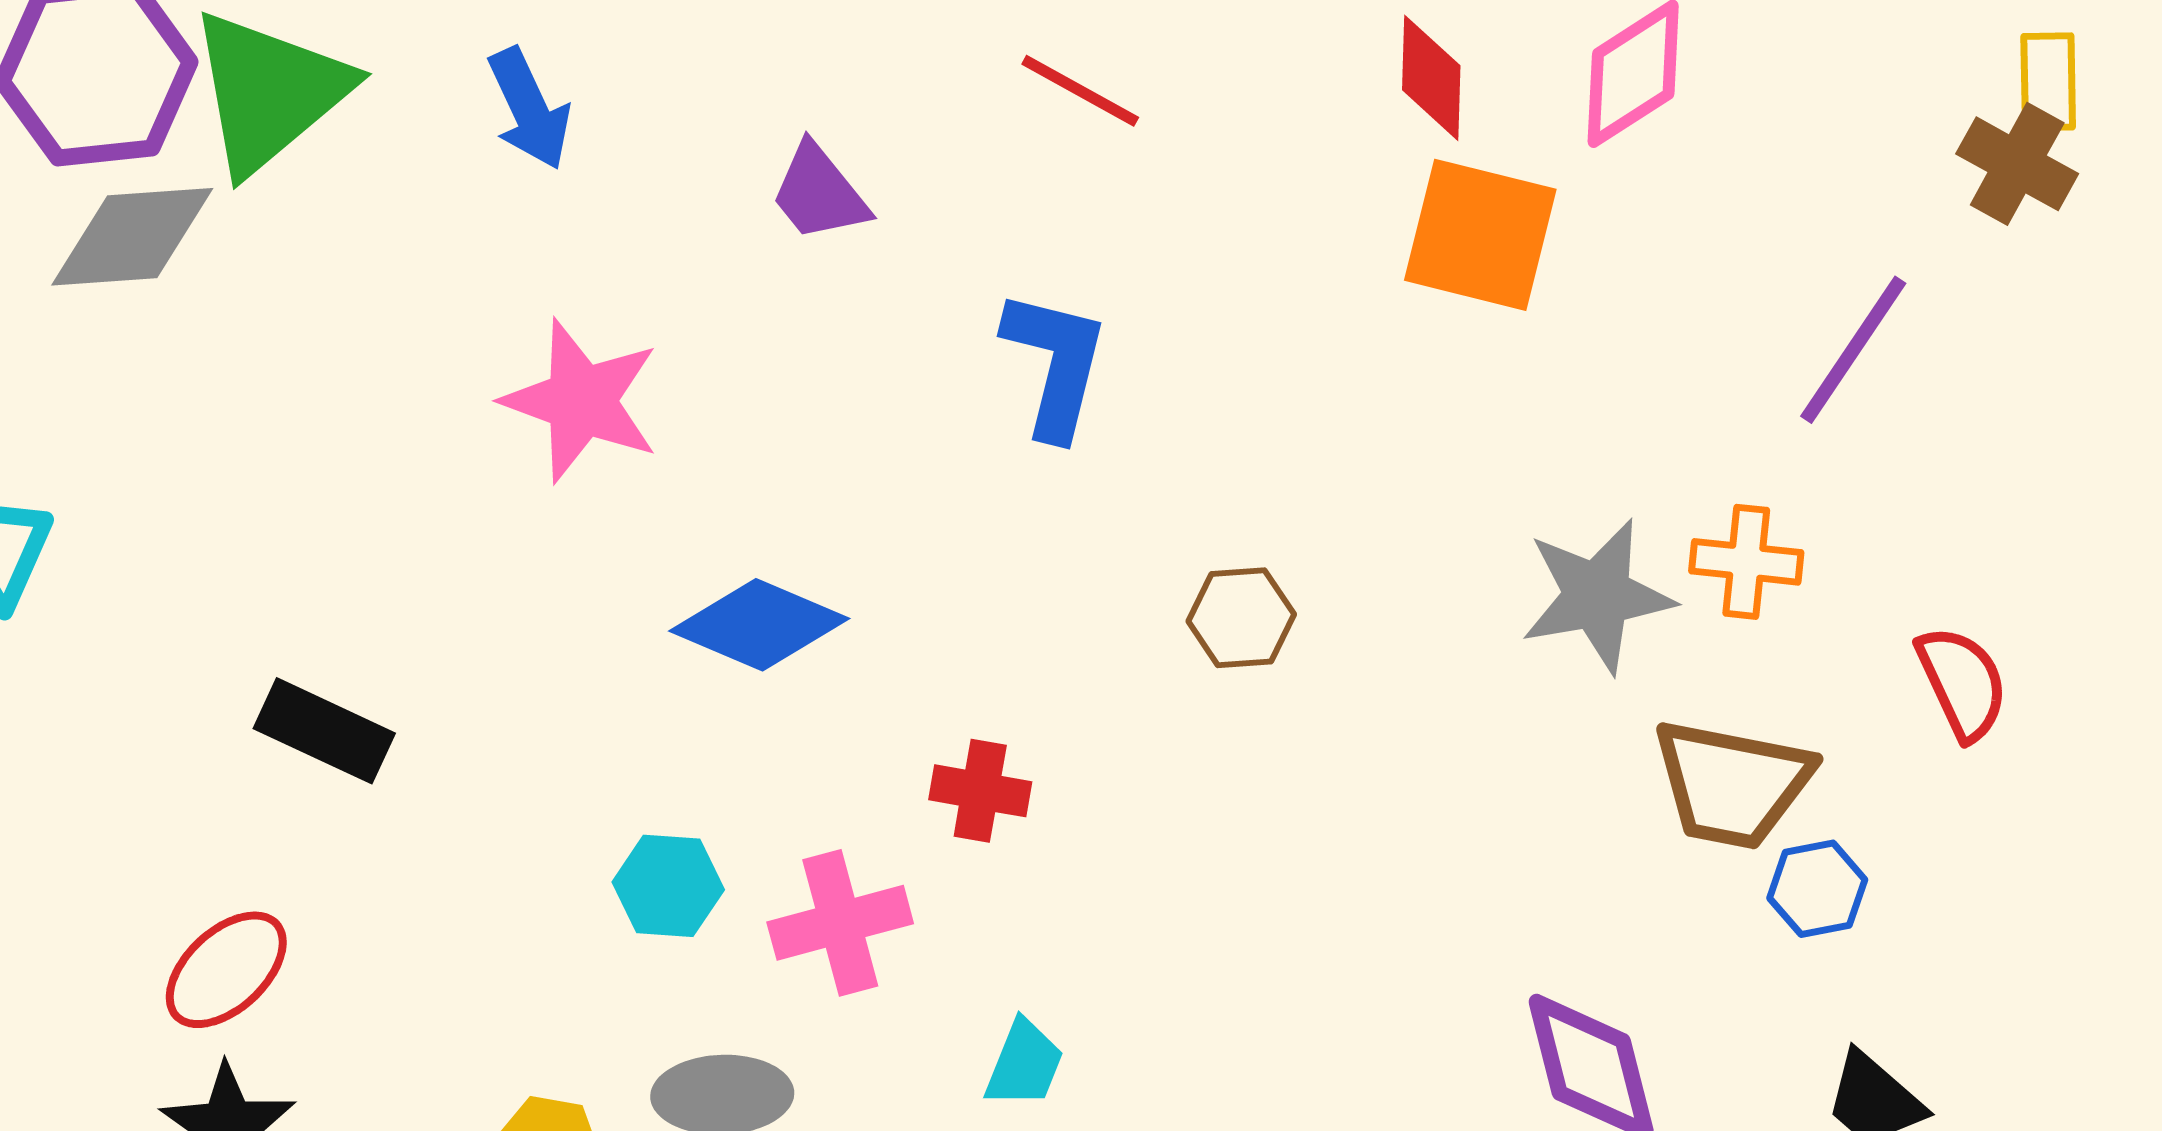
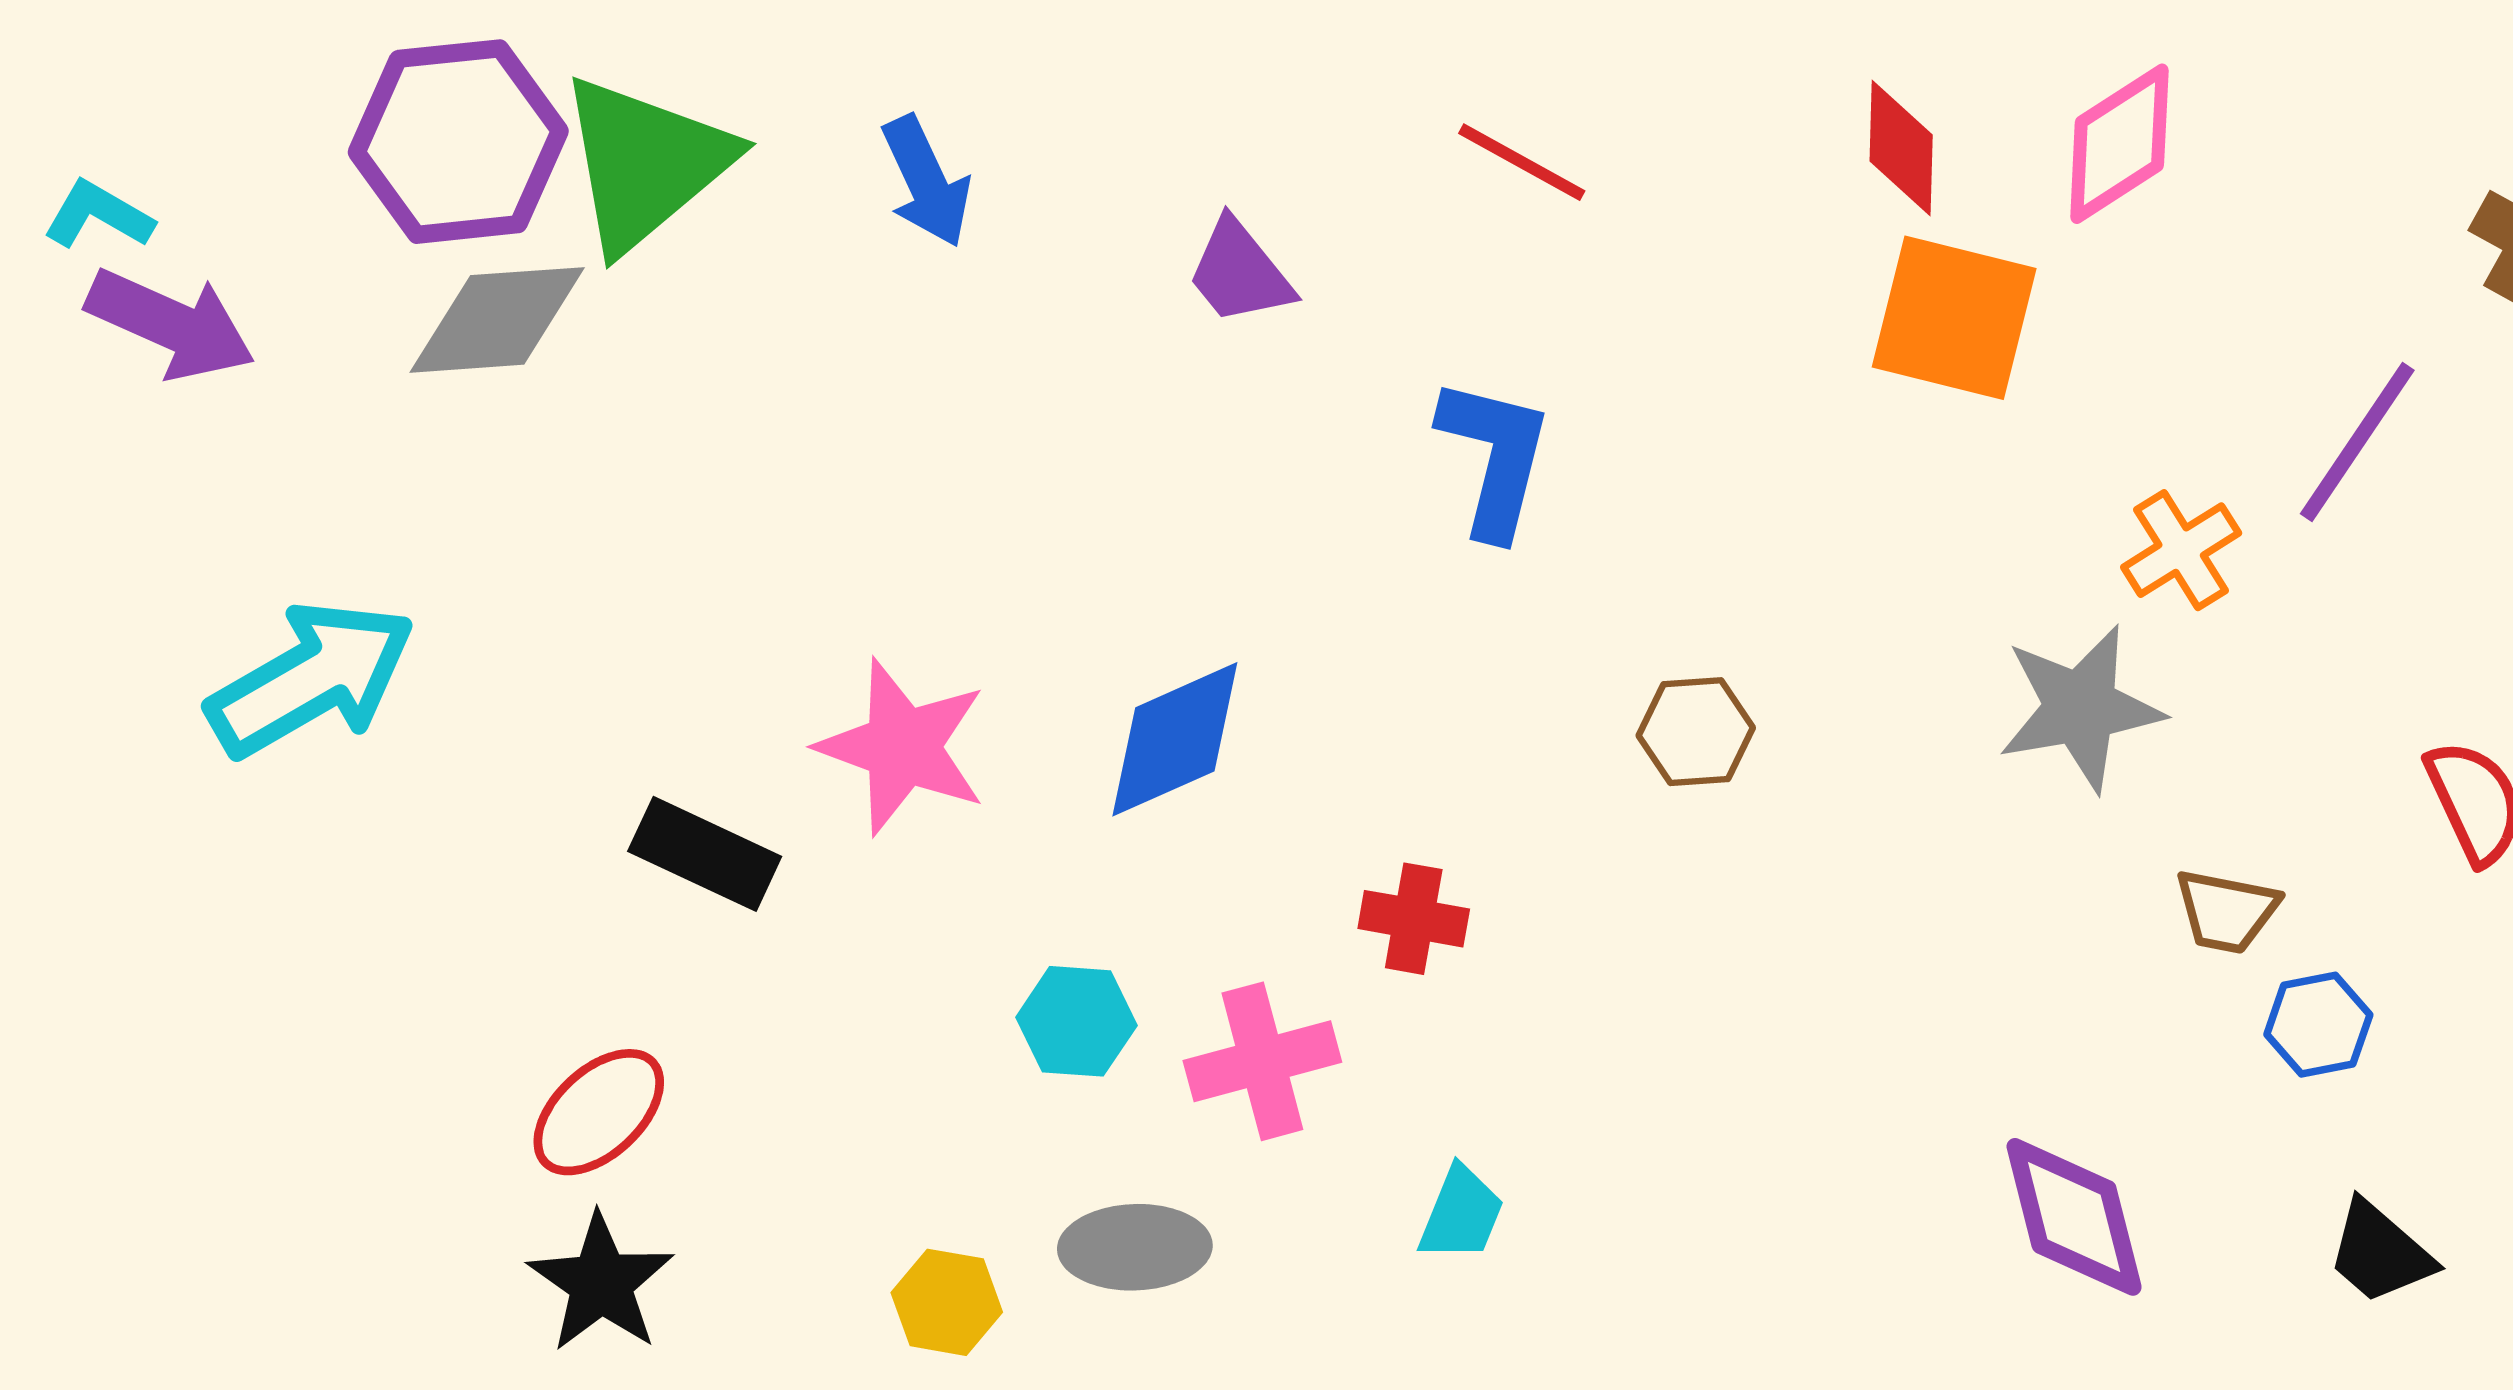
pink star: (581, 401) -> (902, 747), moved
orange cross: (1746, 562) -> (2181, 550), moved, turned -38
blue diamond: (759, 625) -> (1175, 739), turned -47
brown trapezoid: (1732, 784) -> (2226, 911), size x0.6

